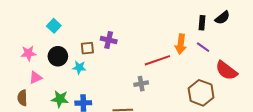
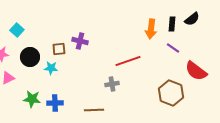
cyan square: (54, 26) -> (17, 30), moved
orange arrow: (181, 44) -> (151, 29), moved

